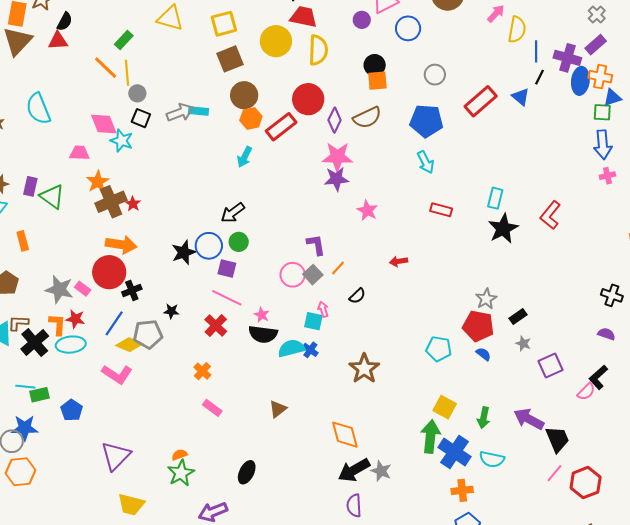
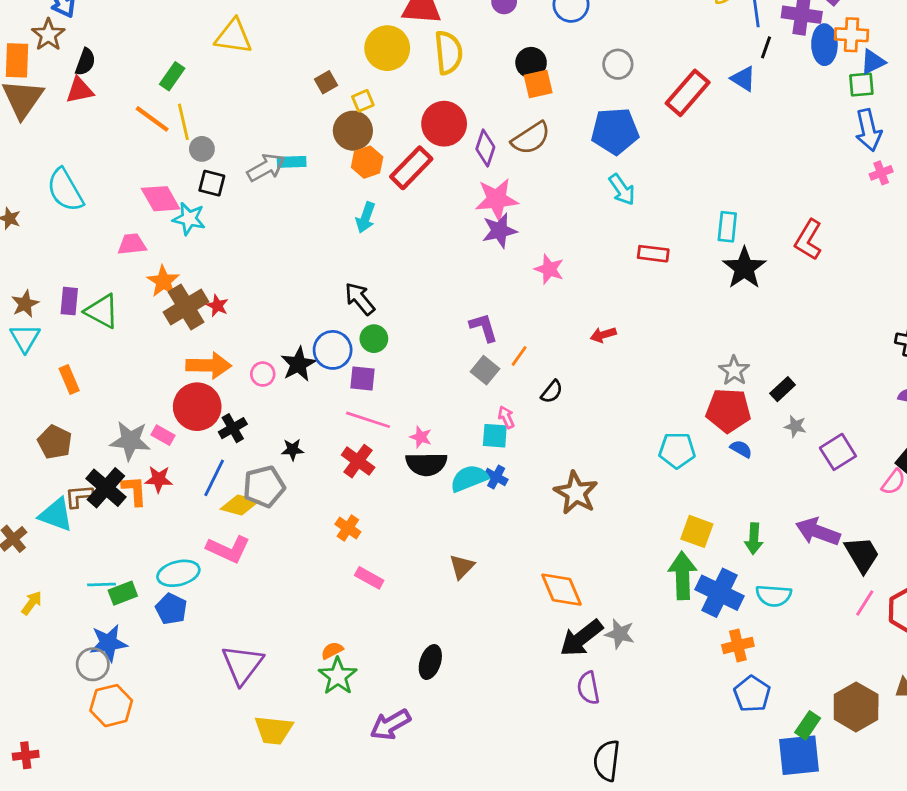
yellow square: (224, 24) -> (363, 101), moved, size x0.6
brown square: (230, 59) -> (326, 82), size x0.6
black arrow: (233, 213) -> (360, 299), turned 95
pink circle: (293, 275) -> (263, 374), moved, size x0.7
black cross: (35, 342) -> (106, 488), moved
cyan ellipse: (71, 345) -> (178, 573), moved

